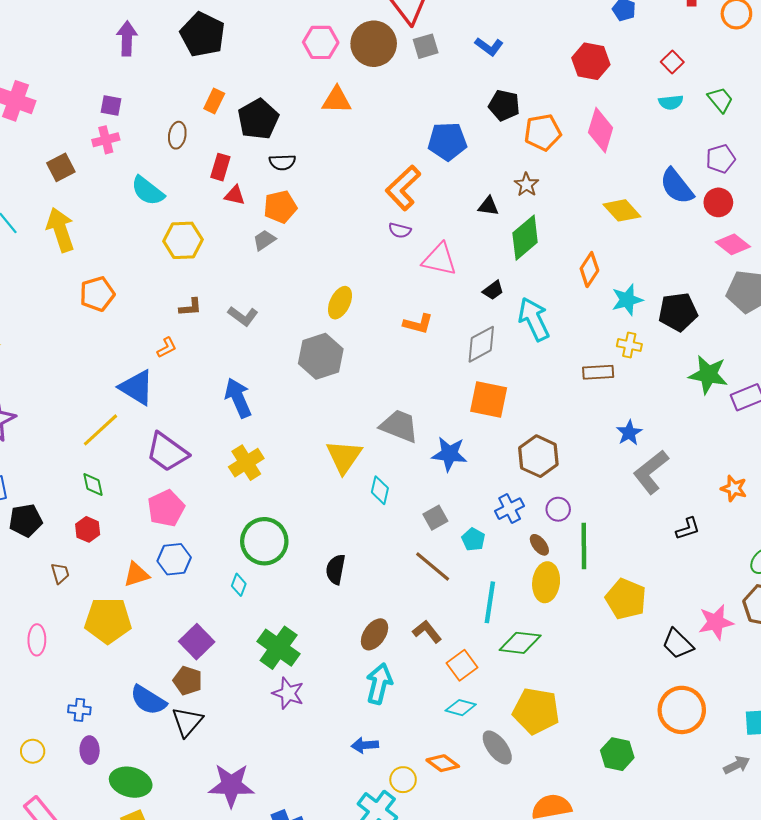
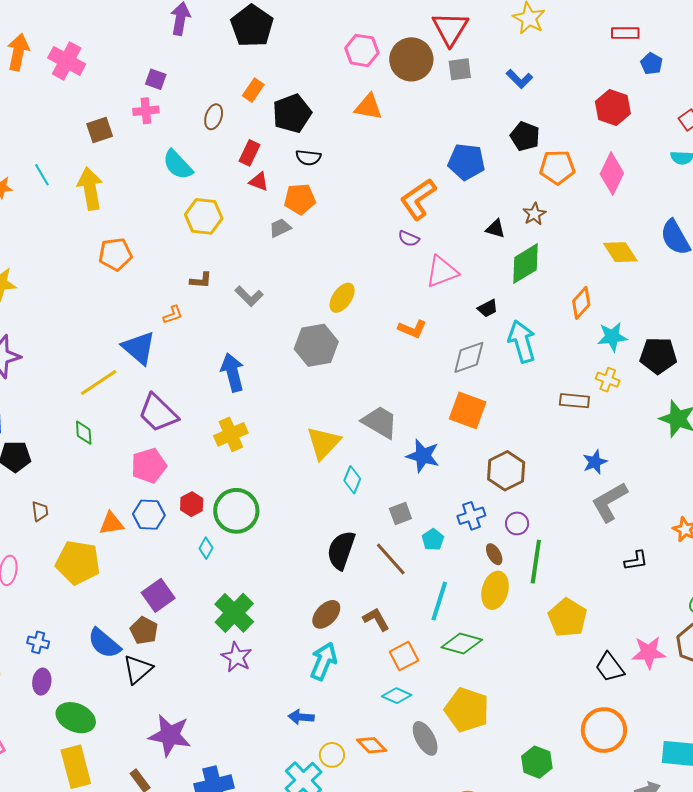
pink triangle: (439, 259) -> (442, 272), turned -42
red hexagon: (88, 529) -> (192, 504), moved
black semicircle: (336, 569) -> (341, 550), moved, size x1.4

